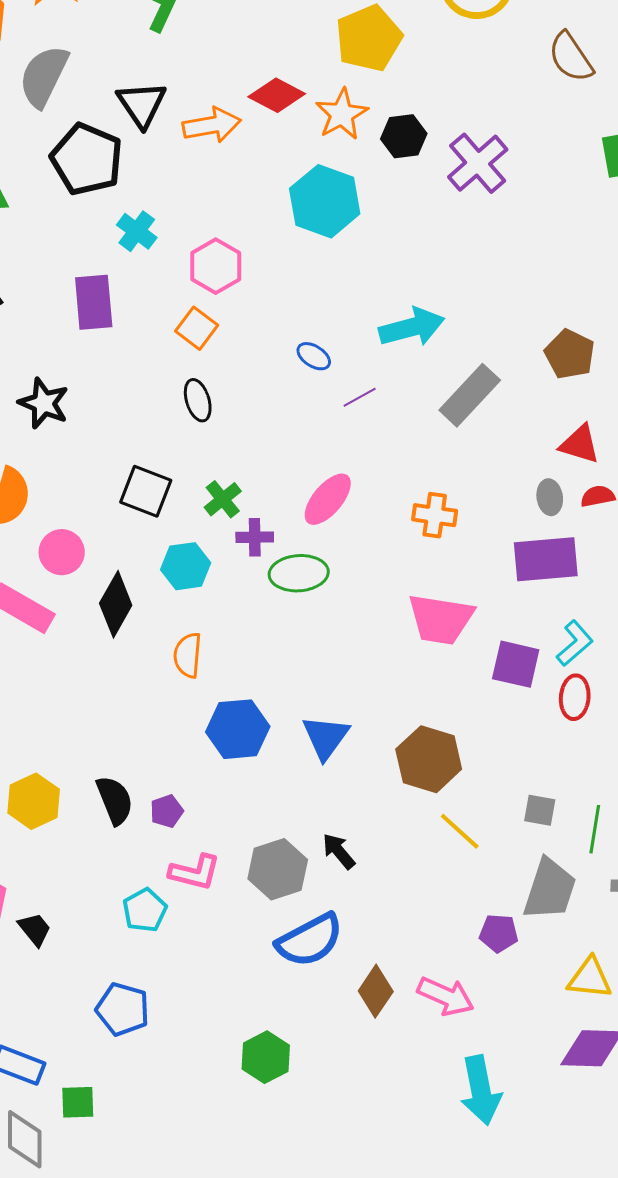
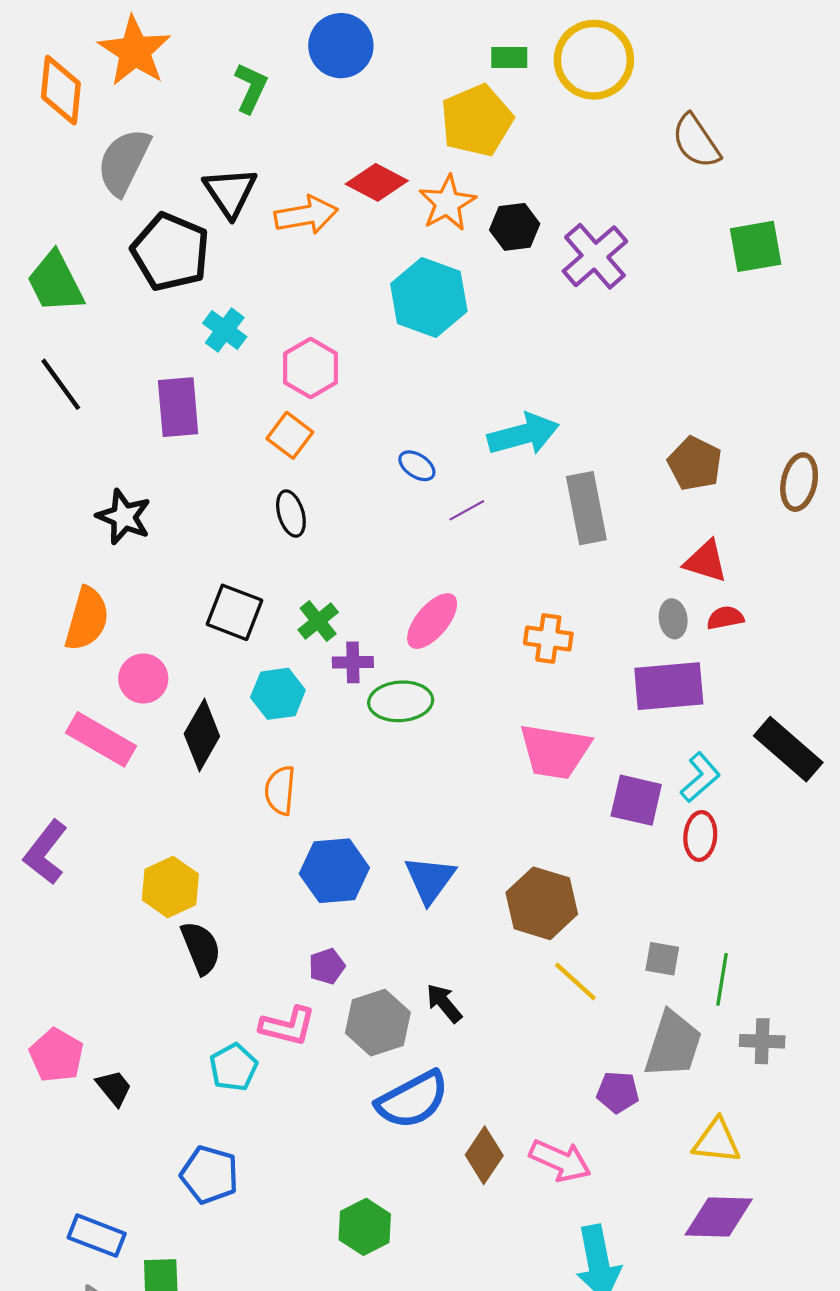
gray rectangle: (470, 395) -> (586, 508), turned -54
yellow hexagon: (34, 801) -> (170, 887), moved
purple pentagon: (167, 811) -> (327, 966), moved

